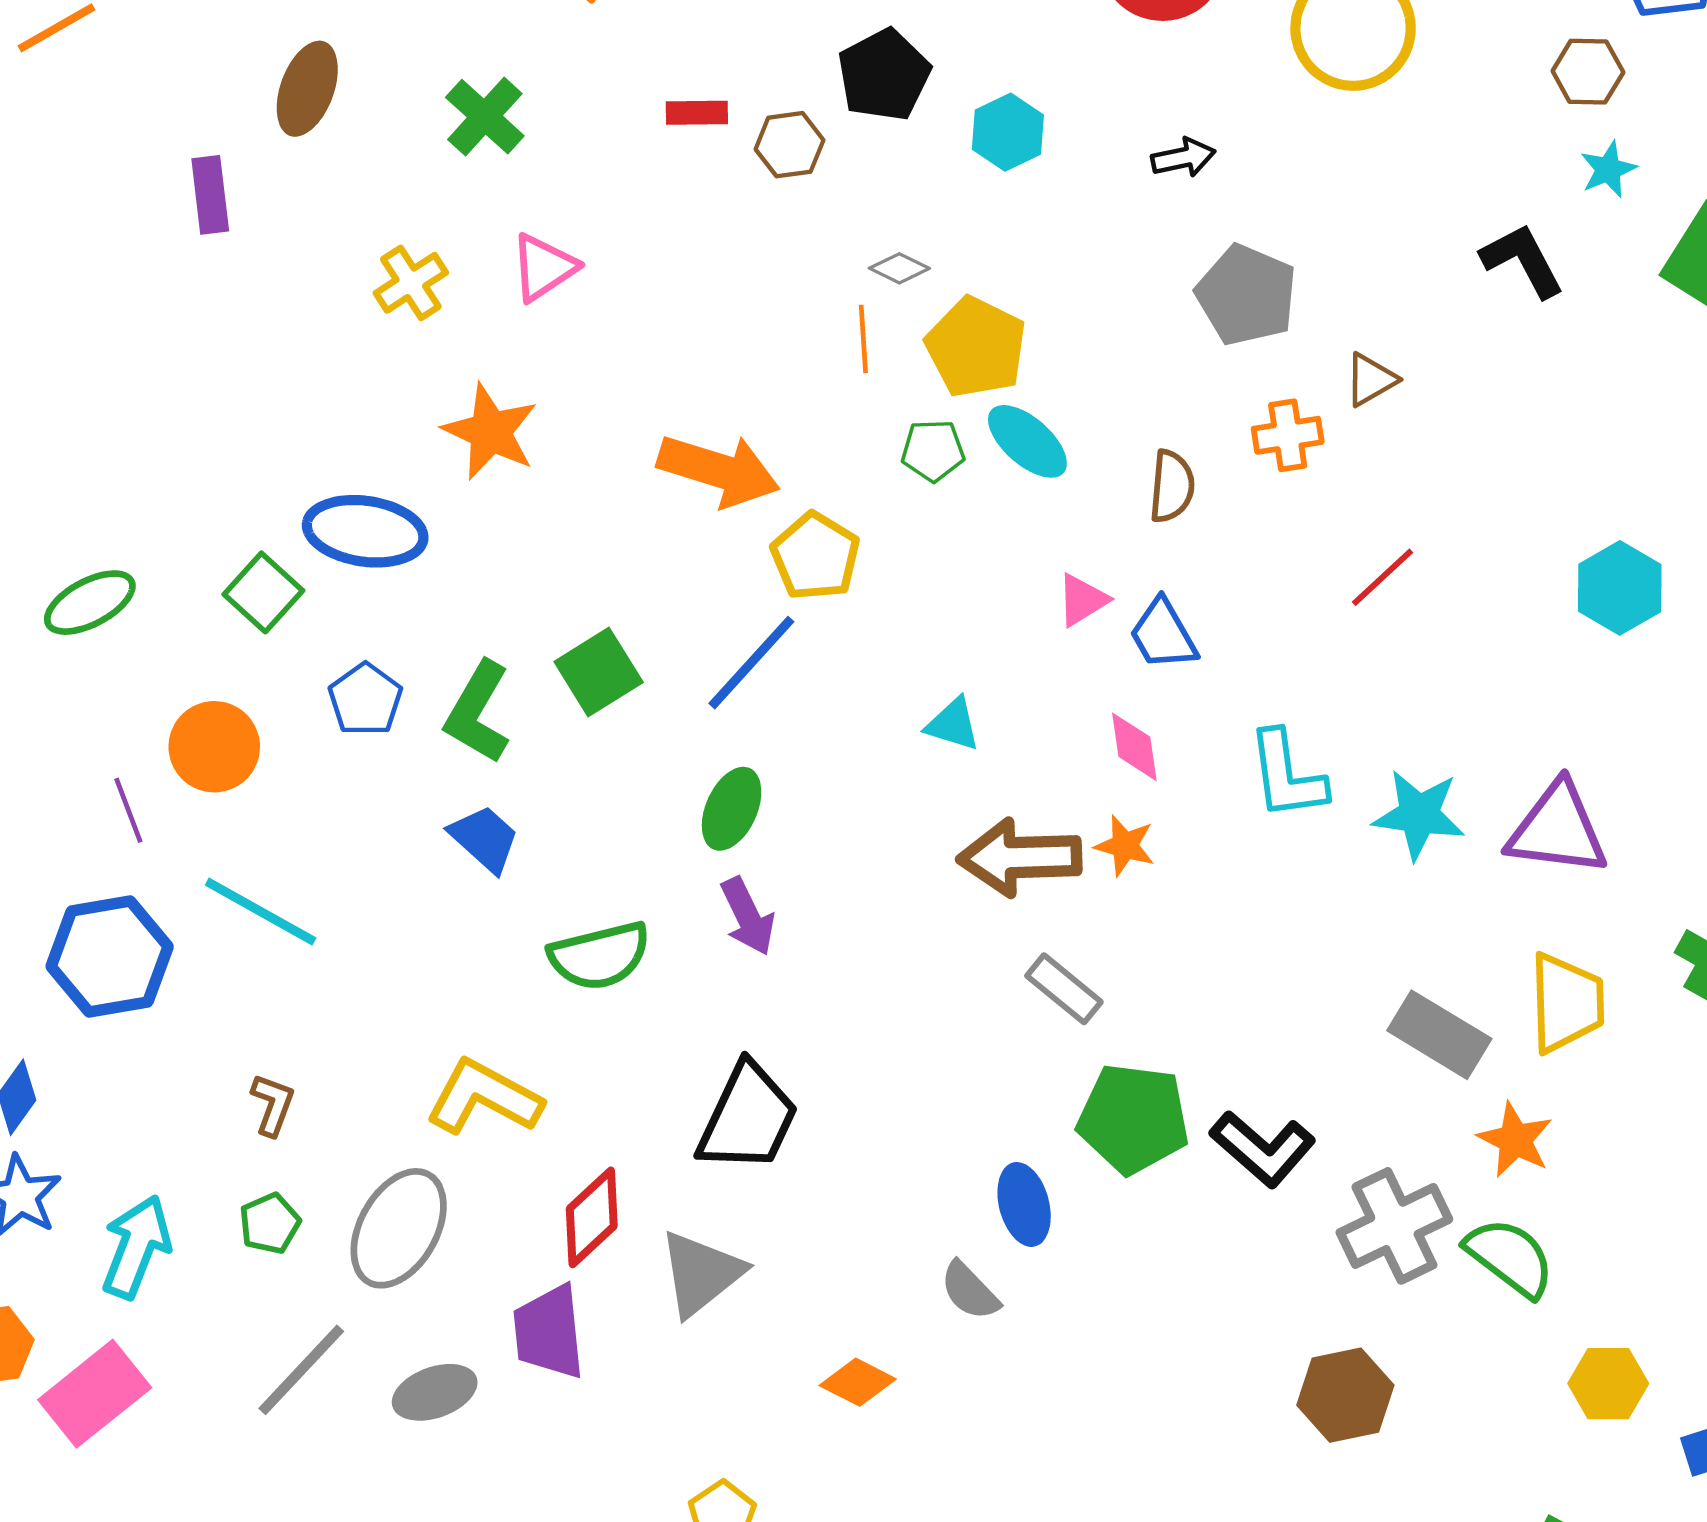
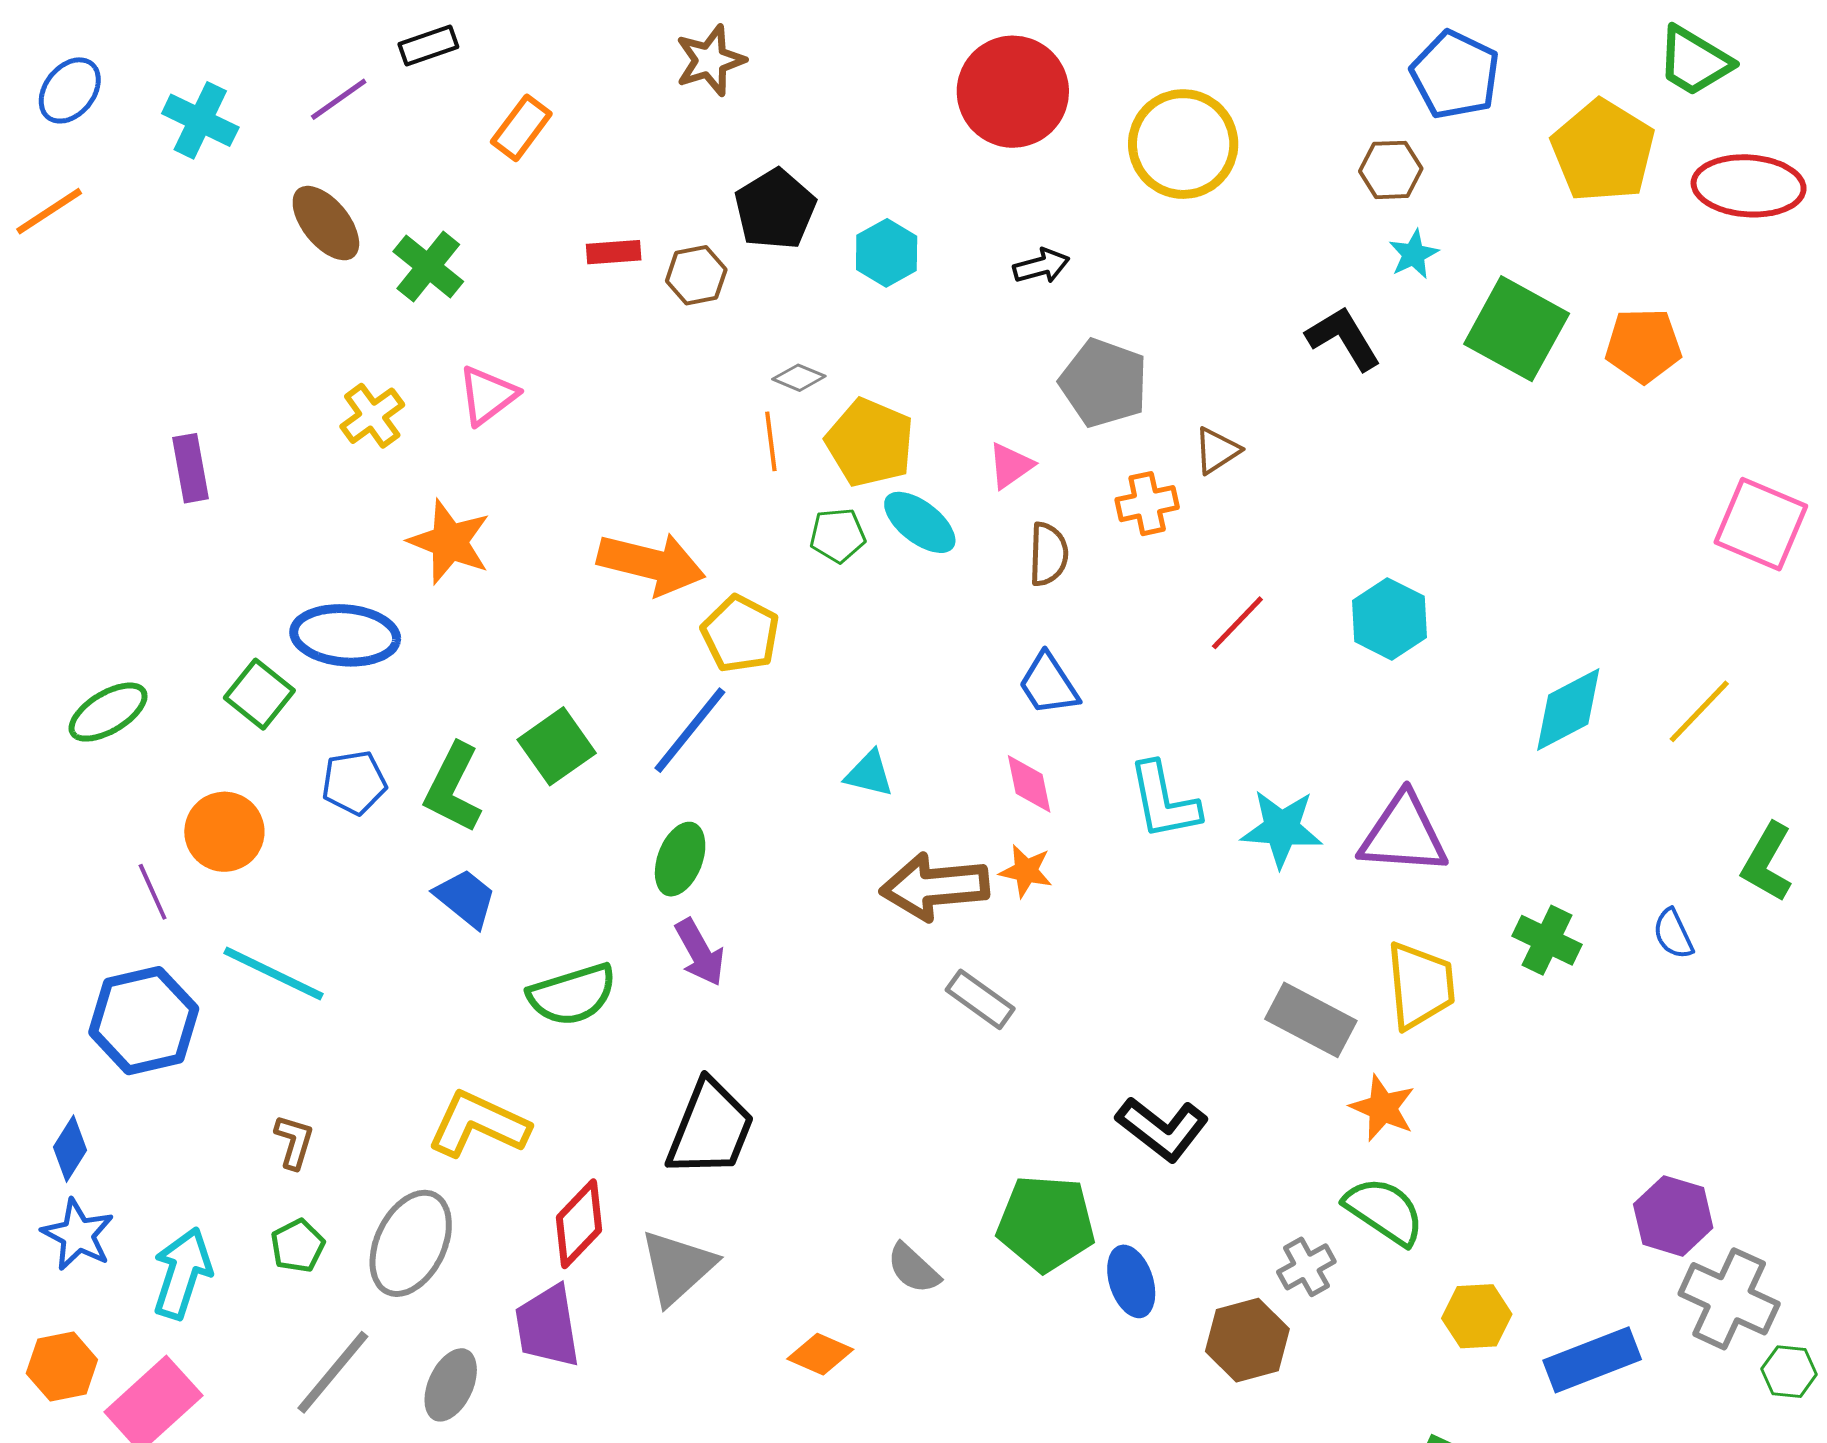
brown ellipse: (307, 89) -> (326, 223), moved, turned -56
purple rectangle: (210, 195) -> (190, 468), moved
cyan hexagon: (1620, 588) -> (1389, 619), moved
pink triangle: (1082, 600) -> (1011, 466), moved
blue pentagon: (365, 699) -> (354, 783), turned 30
green pentagon: (1133, 1119) -> (1046, 1223), moved
blue ellipse: (1024, 1204) -> (1131, 1281), moved
gray cross: (1394, 1226) -> (1306, 1267), moved, size x0.6
gray ellipse: (435, 1392) -> (451, 1385), turned -42

